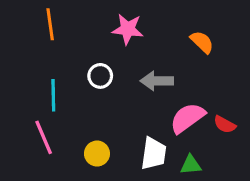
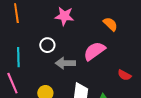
gray arrow: (157, 81) -> (65, 63), moved
pink semicircle: (187, 118) -> (94, 51), moved

